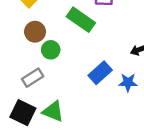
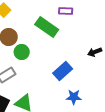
blue star: (128, 82) -> (74, 97), moved

